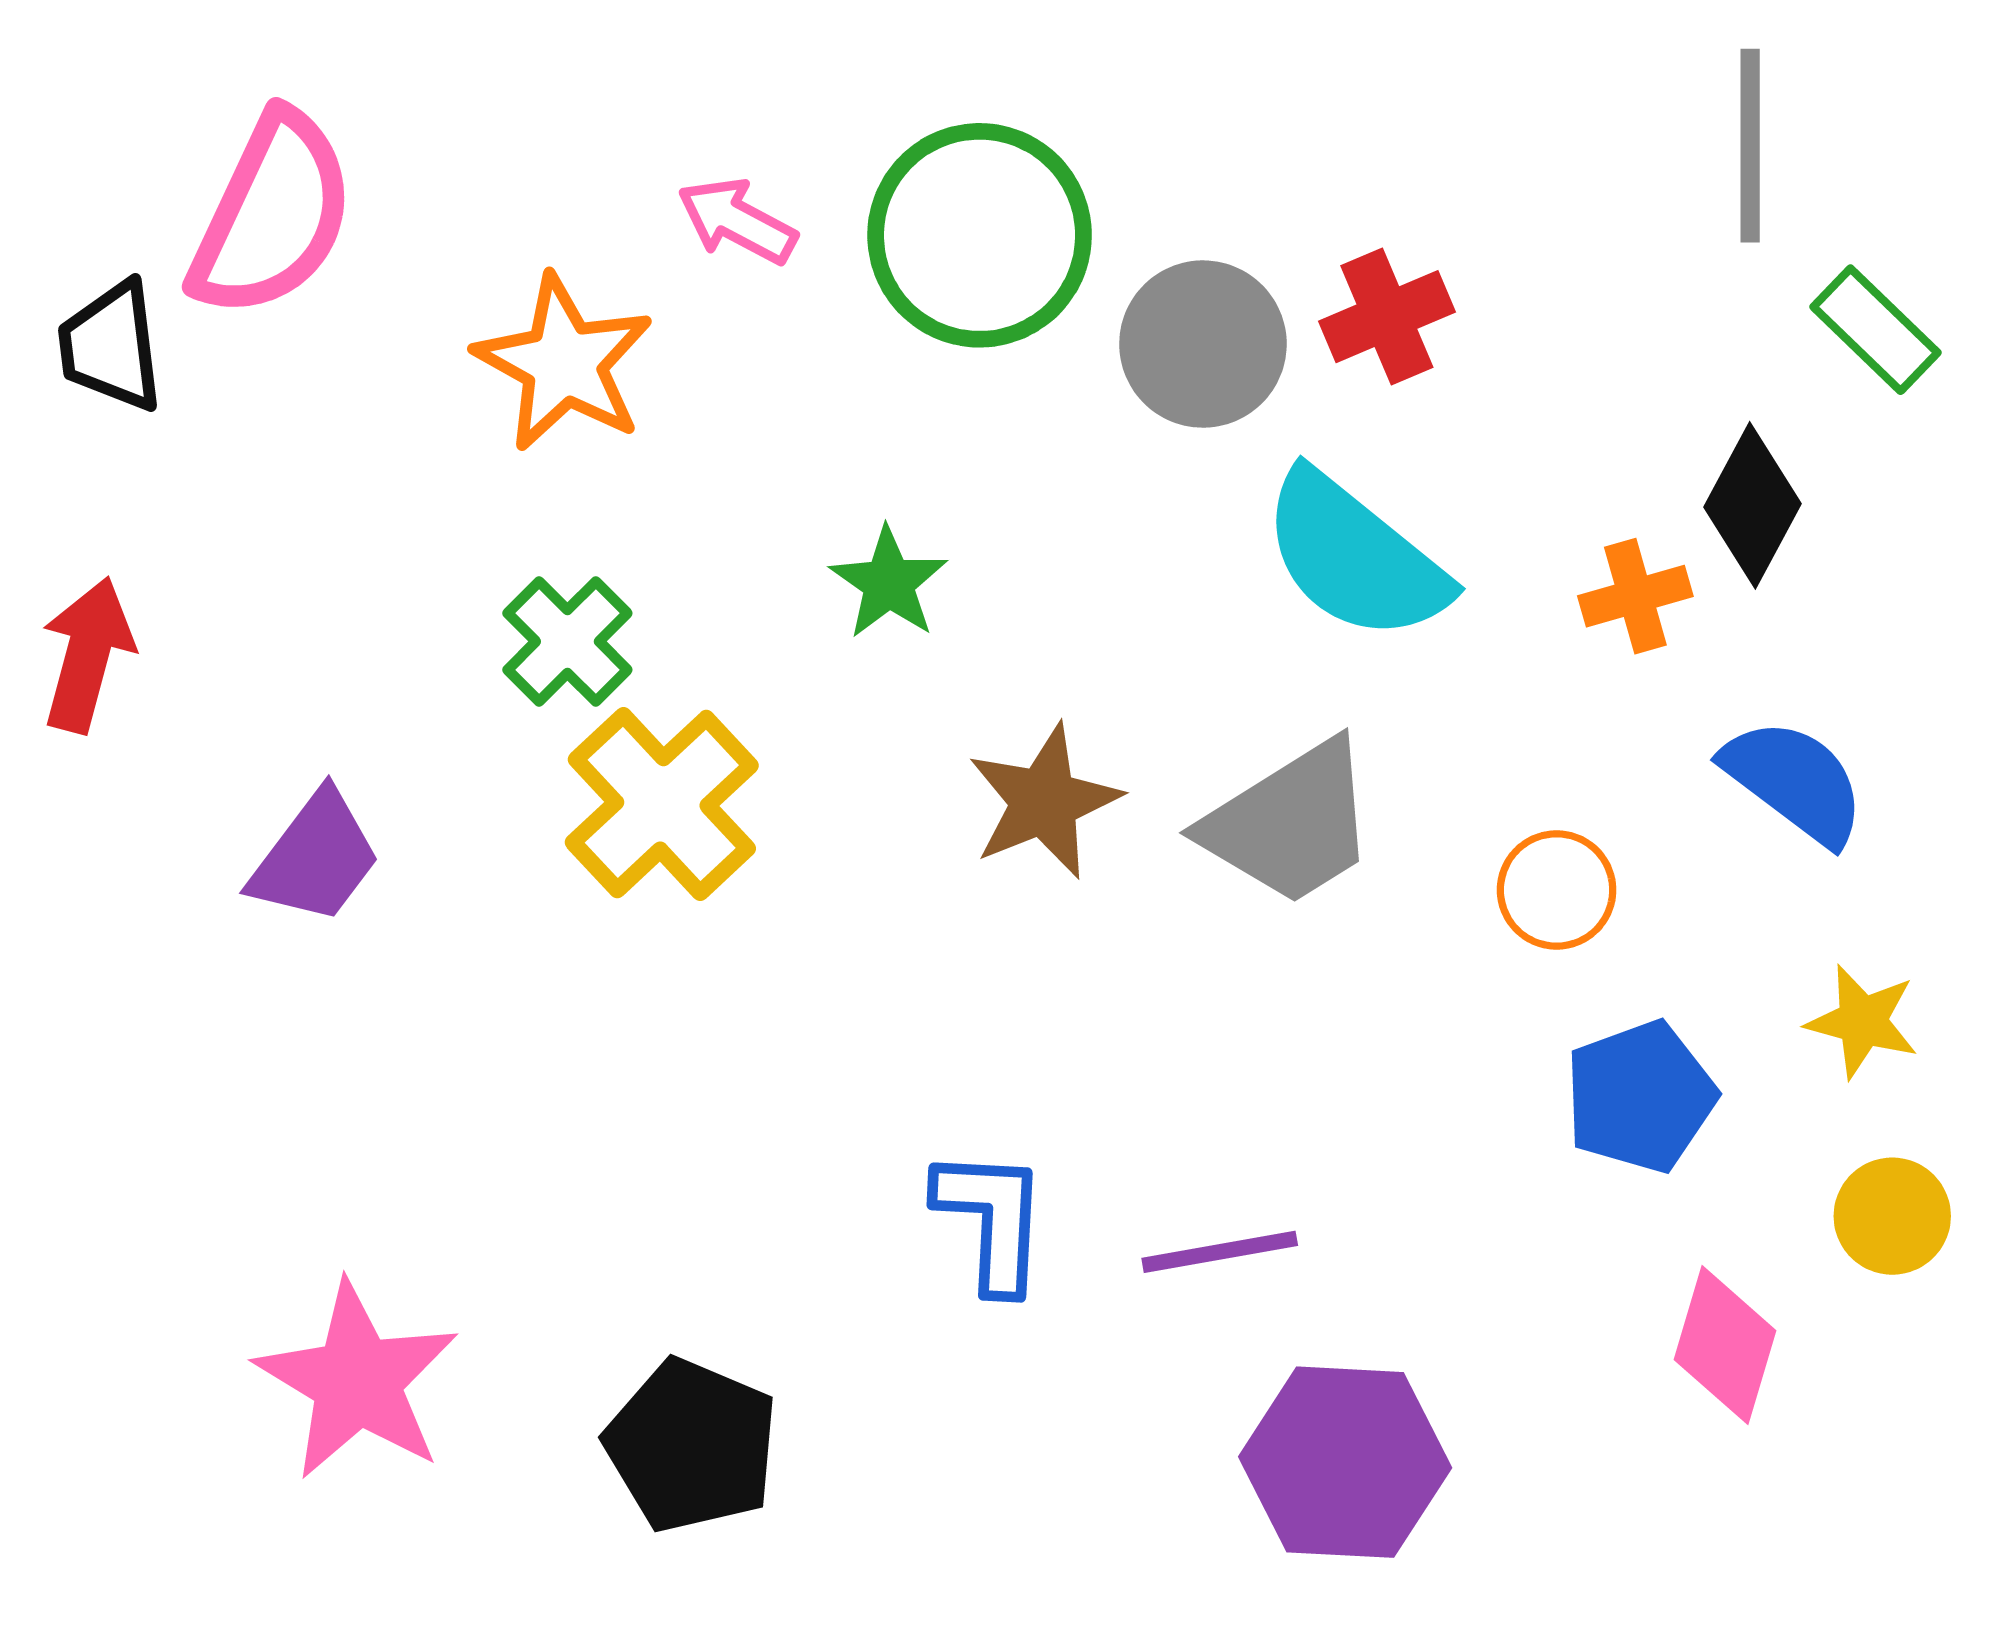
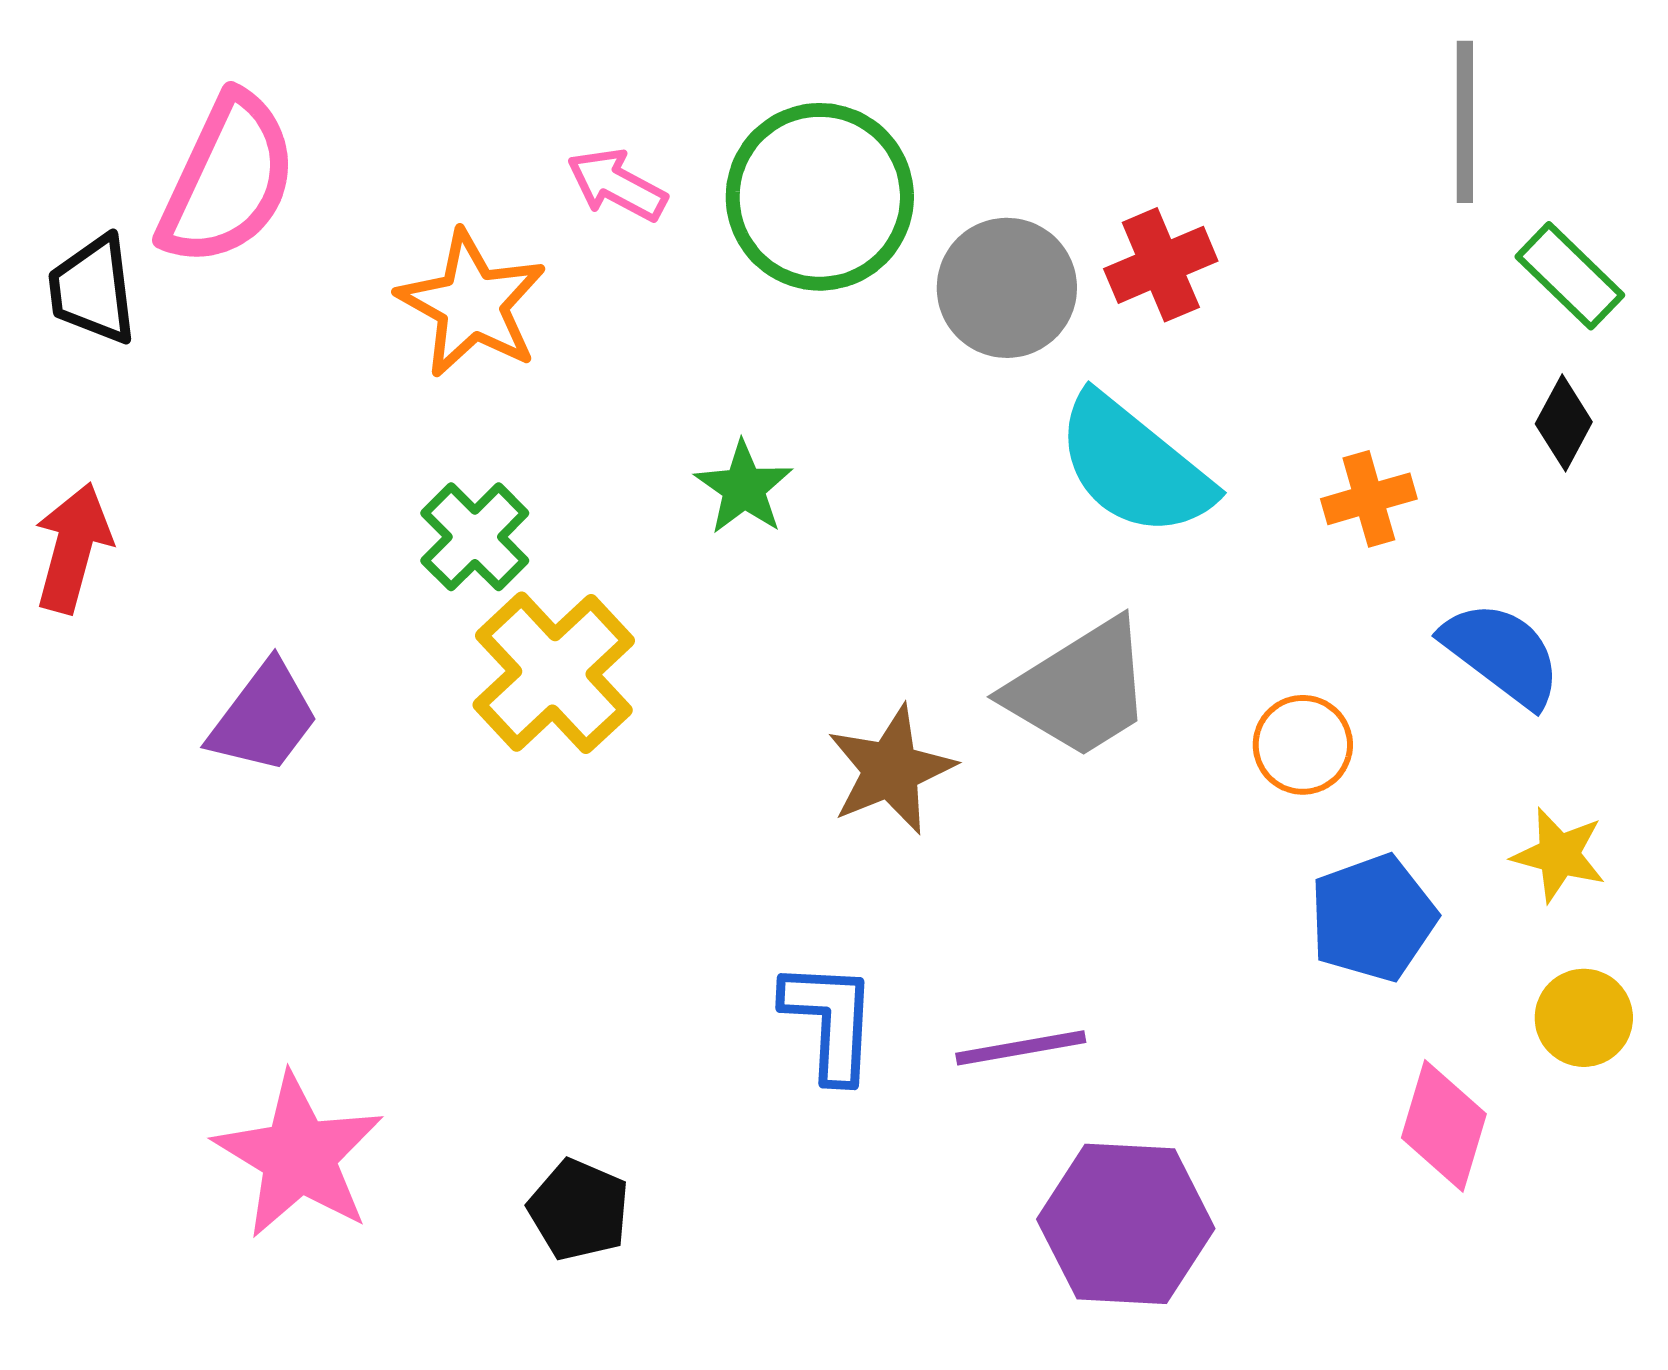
black diamond: (1752, 505) -> (1564, 423), moved, size x0.7
brown star: (1044, 802) -> (891, 770), moved
black pentagon: (692, 1445) -> (579, 1210), size x0.7

